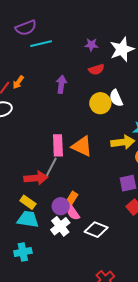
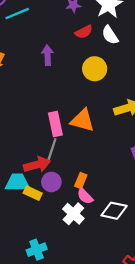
white semicircle: (116, 98) -> (110, 35), moved
purple circle: (61, 206) -> (51, 182), moved
cyan trapezoid: (28, 219) -> (17, 183), moved

